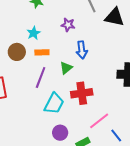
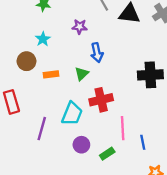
orange rectangle: (42, 52) -> (51, 74), moved
purple line: (41, 77) -> (42, 129), moved
pink line: (99, 121) -> (123, 128), turned -50
blue line: (116, 135) -> (143, 142), turned 32

